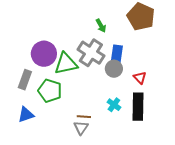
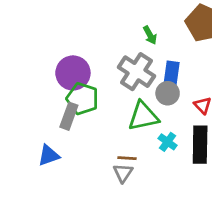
green triangle: (66, 64) -> (143, 116), moved
gray rectangle: (25, 80) -> (69, 116), moved
green pentagon: (50, 91) -> (82, 99), moved

